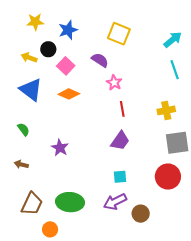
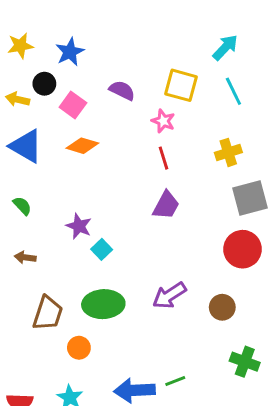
yellow square: (119, 34) -> (181, 85), moved
pink star: (114, 83) -> (163, 121), moved
cyan square: (120, 177) -> (102, 249), moved, turned -32
brown circle: (141, 214) -> (222, 307), moved

